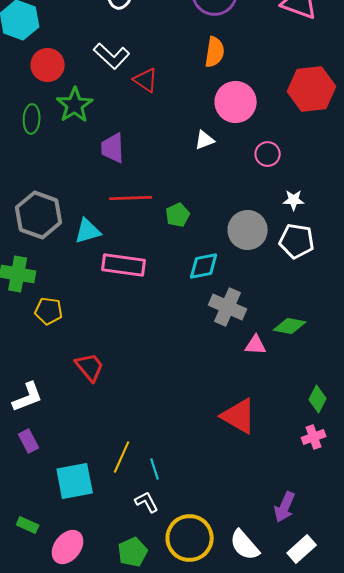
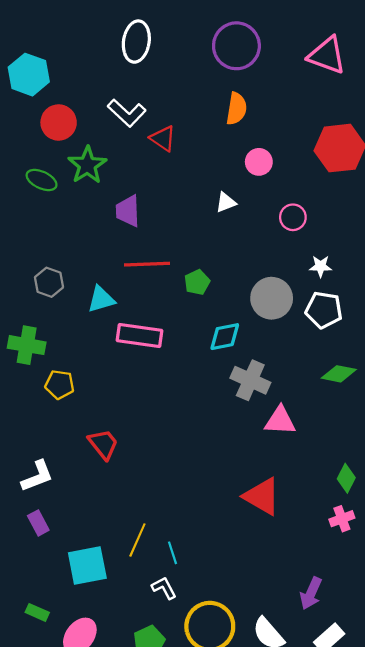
pink circle: (236, 102) -> (259, 162), size x0.6
green ellipse: (32, 119) -> (42, 180), turned -68
gray hexagon: (39, 215) -> (49, 282), size x0.6
green diamond: (290, 326) -> (339, 374), moved
pink triangle: (256, 345) -> (280, 421), size x1.4

